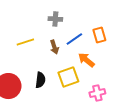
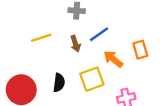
orange rectangle: (99, 35) -> (140, 50), moved

